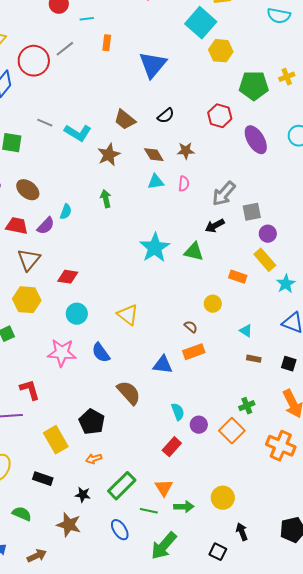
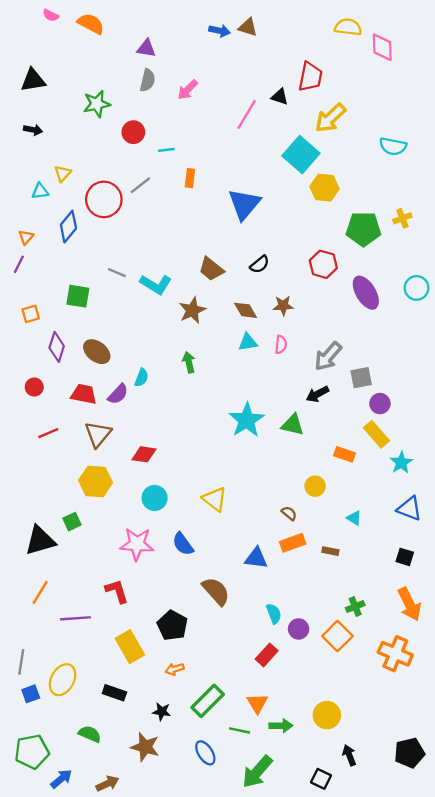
brown rectangle: (254, 359) -> (330, 551), moved
red L-shape: (30, 390) -> (117, 591), moved

